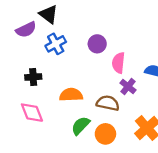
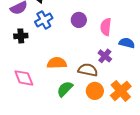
pink semicircle: (118, 63) -> (106, 27), moved
black cross: (33, 77) -> (21, 36), moved
orange circle: (105, 134) -> (95, 91), moved

